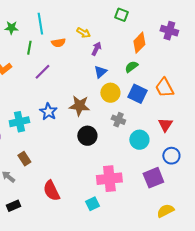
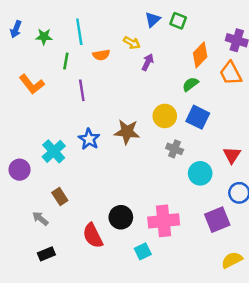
purple line: (42, 72) -> (82, 90), turned -54
blue triangle: (100, 72) -> (153, 20), moved
orange trapezoid: (164, 88) -> (231, 73), moved
cyan cross: (19, 122) -> (54, 151), turned -30
black circle: (87, 136) -> (121, 217), moved

